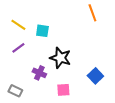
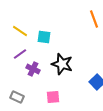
purple cross: (39, 73) -> (33, 69), moved
pink square: (63, 90) -> (53, 97), moved

